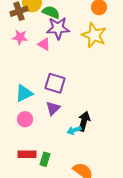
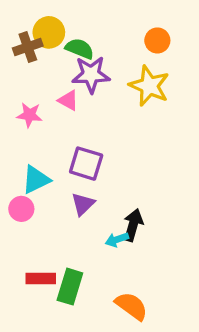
pink star: (20, 37) -> (29, 115), moved
pink circle: (25, 119) -> (21, 209), moved
green rectangle: (45, 159) -> (70, 287), size x1.5

